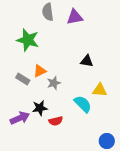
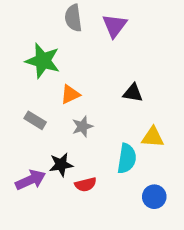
purple triangle: (75, 17) -> (115, 26), turned -42
orange triangle: (40, 71) -> (70, 94), moved
cyan semicircle: (83, 104) -> (127, 159), turned 54
blue circle: (107, 141) -> (154, 197), moved

